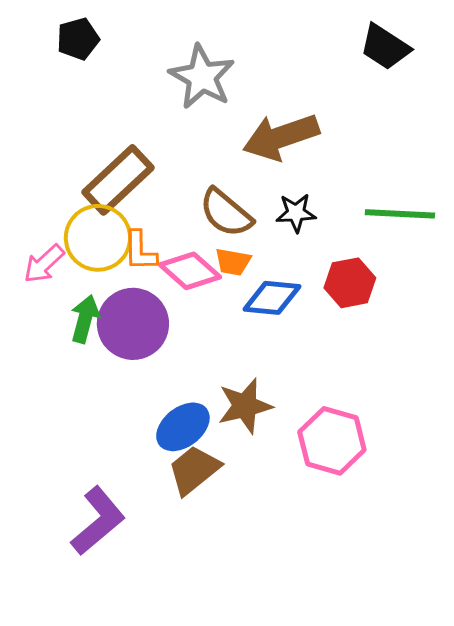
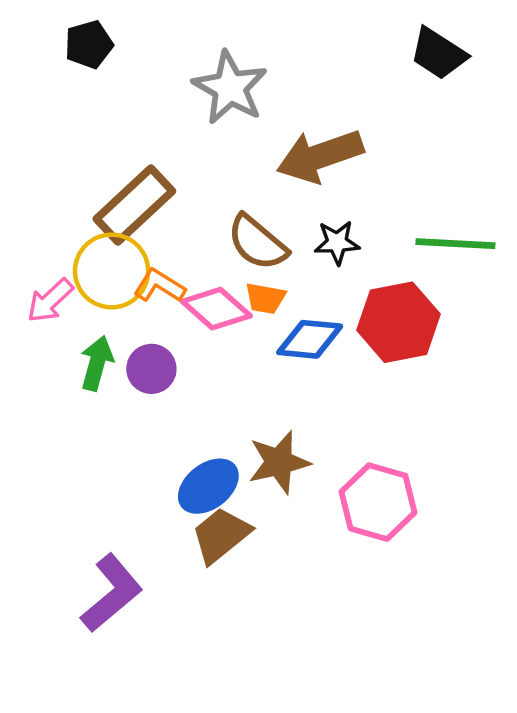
orange L-shape: (140, 251) -> (159, 286), turned 123
red hexagon: (350, 283) -> (398, 322), size x1.4
purple circle: (133, 324) -> (151, 369), size x0.6

